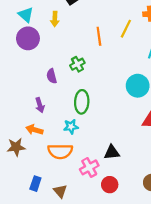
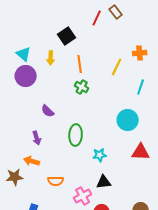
orange line: (99, 36) -> (80, 64), moved
green cross: (77, 64) -> (82, 87), moved, turned -32
purple semicircle: (52, 76) -> (48, 111), turned -32
cyan star: (71, 127) -> (100, 155), moved
orange semicircle: (60, 151) -> (56, 181), size x0.7

